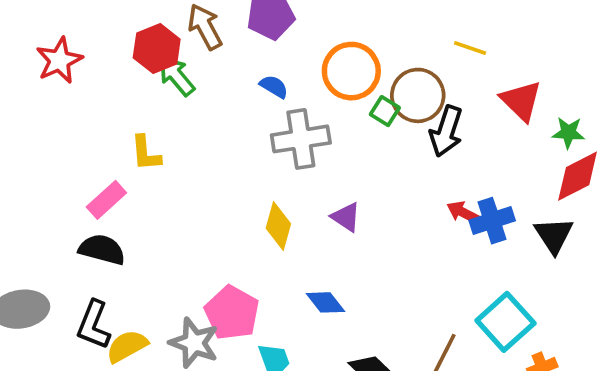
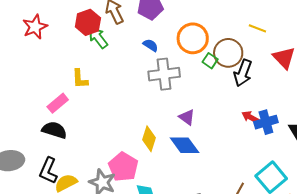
yellow diamond: (278, 226) -> (149, 139), moved
blue diamond: (325, 302) -> (184, 145), moved, size x1.4

